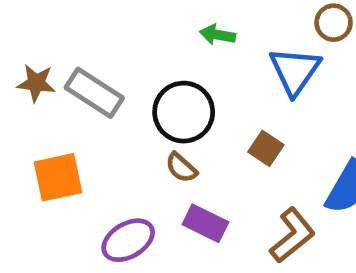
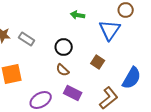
gray rectangle: (94, 93) -> (27, 39), size x0.7
black circle: (184, 112) -> (64, 47), size x0.7

